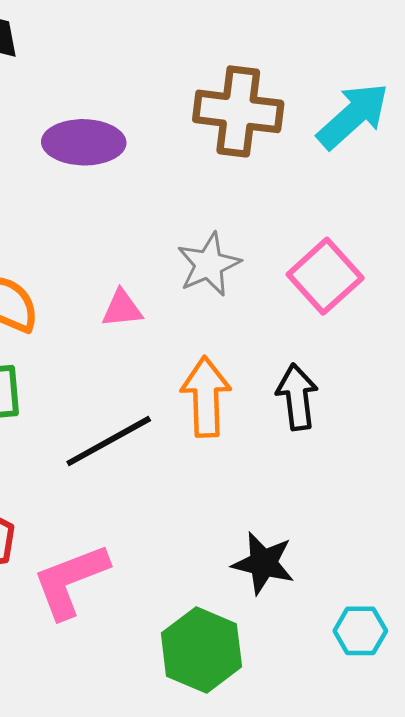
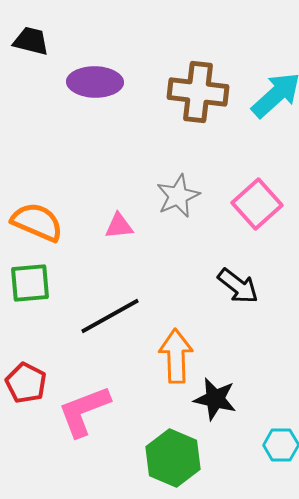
purple ellipse: (84, 142) -> (95, 82), moved
orange arrow: (206, 397) -> (176, 356), moved
black arrow: (297, 397) -> (238, 286), turned 135

